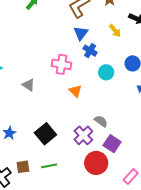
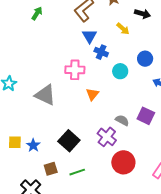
gray triangle: (29, 85) -> (45, 95), size x1.6
orange triangle: (75, 91) -> (92, 94), turned 32
purple square: (112, 144) -> (146, 116), moved
brown square: (23, 167) -> (51, 169), moved

